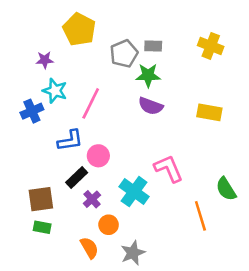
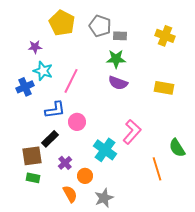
gray pentagon: (124, 54) -> (100, 26), moved, turned -30
pink L-shape: (169, 169) -> (132, 132), turned 65
black rectangle: (77, 178) -> (50, 139), moved
purple cross: (92, 199) -> (65, 163), moved

